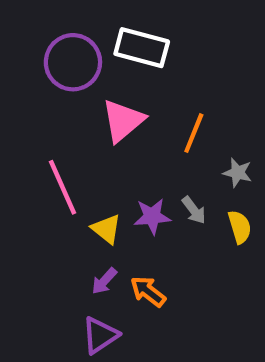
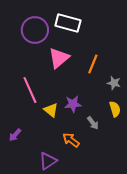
gray arrow: (194, 210) -> (93, 123), moved
purple arrow: (104, 281) -> (15, 135), moved

